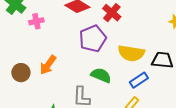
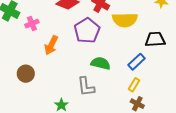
yellow semicircle: (131, 53) -> (125, 20), moved
orange arrow: (48, 65) -> (51, 45), moved

